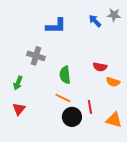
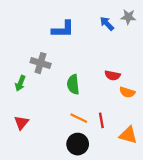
green arrow: (18, 83) -> (20, 83), moved
orange line: (63, 98) -> (79, 118), moved
black circle: (72, 117) -> (78, 144), moved

